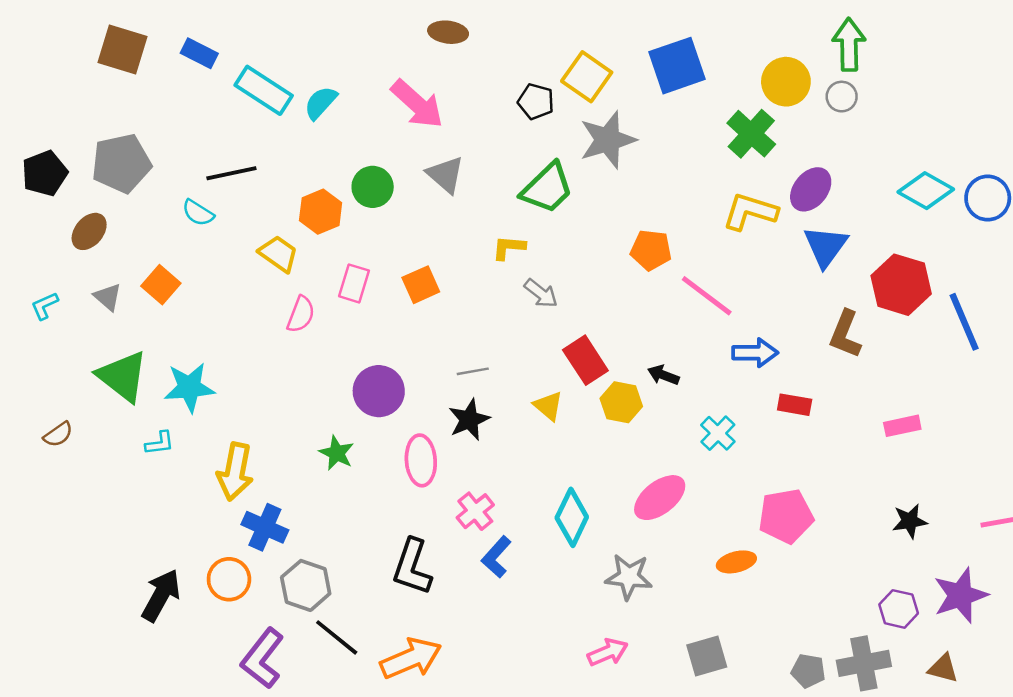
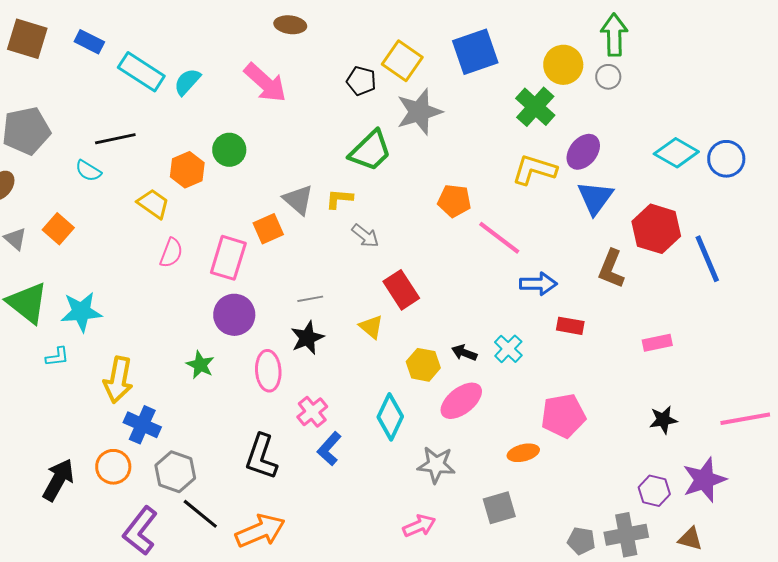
gray triangle: (446, 175) -> (298, 200), moved
pink rectangle: (354, 283) -> (228, 258), moved, size x1.4
black arrow: (663, 375) -> (464, 353), moved
yellow hexagon: (621, 402) -> (423, 365), moved
gray square: (707, 656) -> (499, 508), moved

